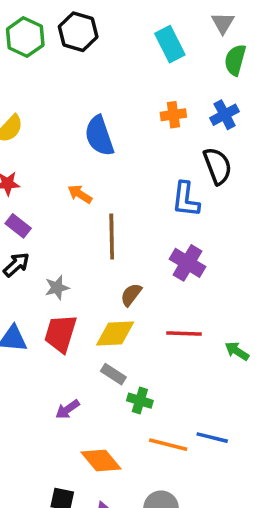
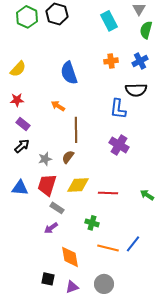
black semicircle: (218, 166) -> (136, 90), turned 110
brown semicircle: (131, 295) -> (68, 157), moved
red line: (184, 333) -> (108, 193), moved
gray rectangle: (113, 374) -> (57, 208), moved
blue line: (212, 438) -> (133, 244), turned -66
orange diamond: (101, 461) -> (70, 257), turned 30

